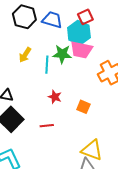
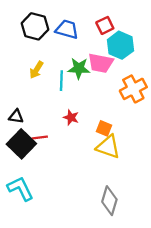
cyan hexagon: (79, 33) -> (120, 45), moved
red line: (47, 126) -> (40, 137), moved
yellow triangle: (92, 150) -> (108, 147), moved

